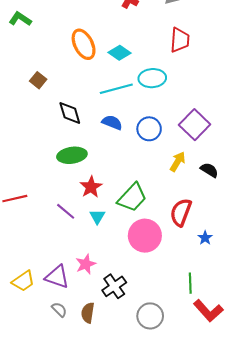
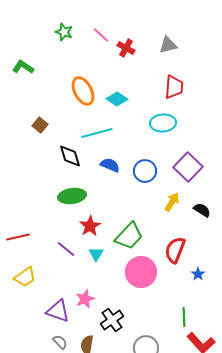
cyan ellipse: (152, 78) -> (163, 123), moved
cyan line: (116, 89) -> (97, 133), moved
yellow trapezoid: (23, 281) -> (25, 277), moved

